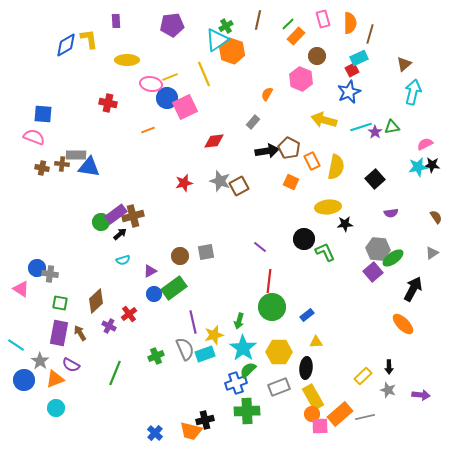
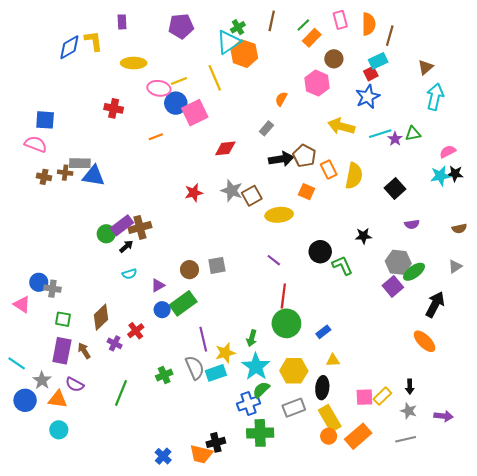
yellow ellipse: (328, 207) -> (279, 215), moved
brown semicircle: (436, 217) -> (459, 229), turned 112
orange triangle: (55, 379) -> (58, 399), turned 30
gray line: (365, 417) -> (406, 439), moved
pink square: (320, 426) -> (364, 397), moved

